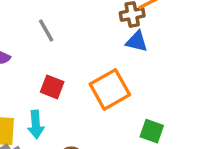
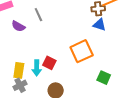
gray line: (46, 31) -> (38, 15), moved
red square: (52, 87) -> (49, 63), moved

